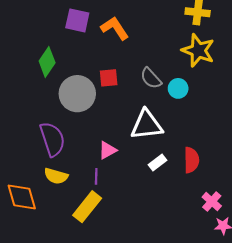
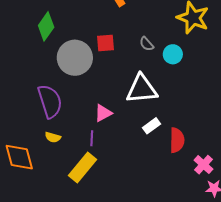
gray semicircle: (151, 78) -> (147, 44), size x0.7
red semicircle: (191, 160) -> (177, 140), moved
yellow semicircle: (56, 176) -> (53, 137), size x0.7

